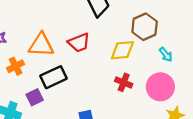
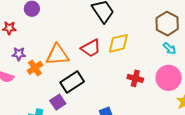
brown hexagon: (145, 27) -> (167, 24), moved
yellow diamond: (122, 50) -> (118, 43), moved
orange cross: (16, 66) -> (35, 68), moved

